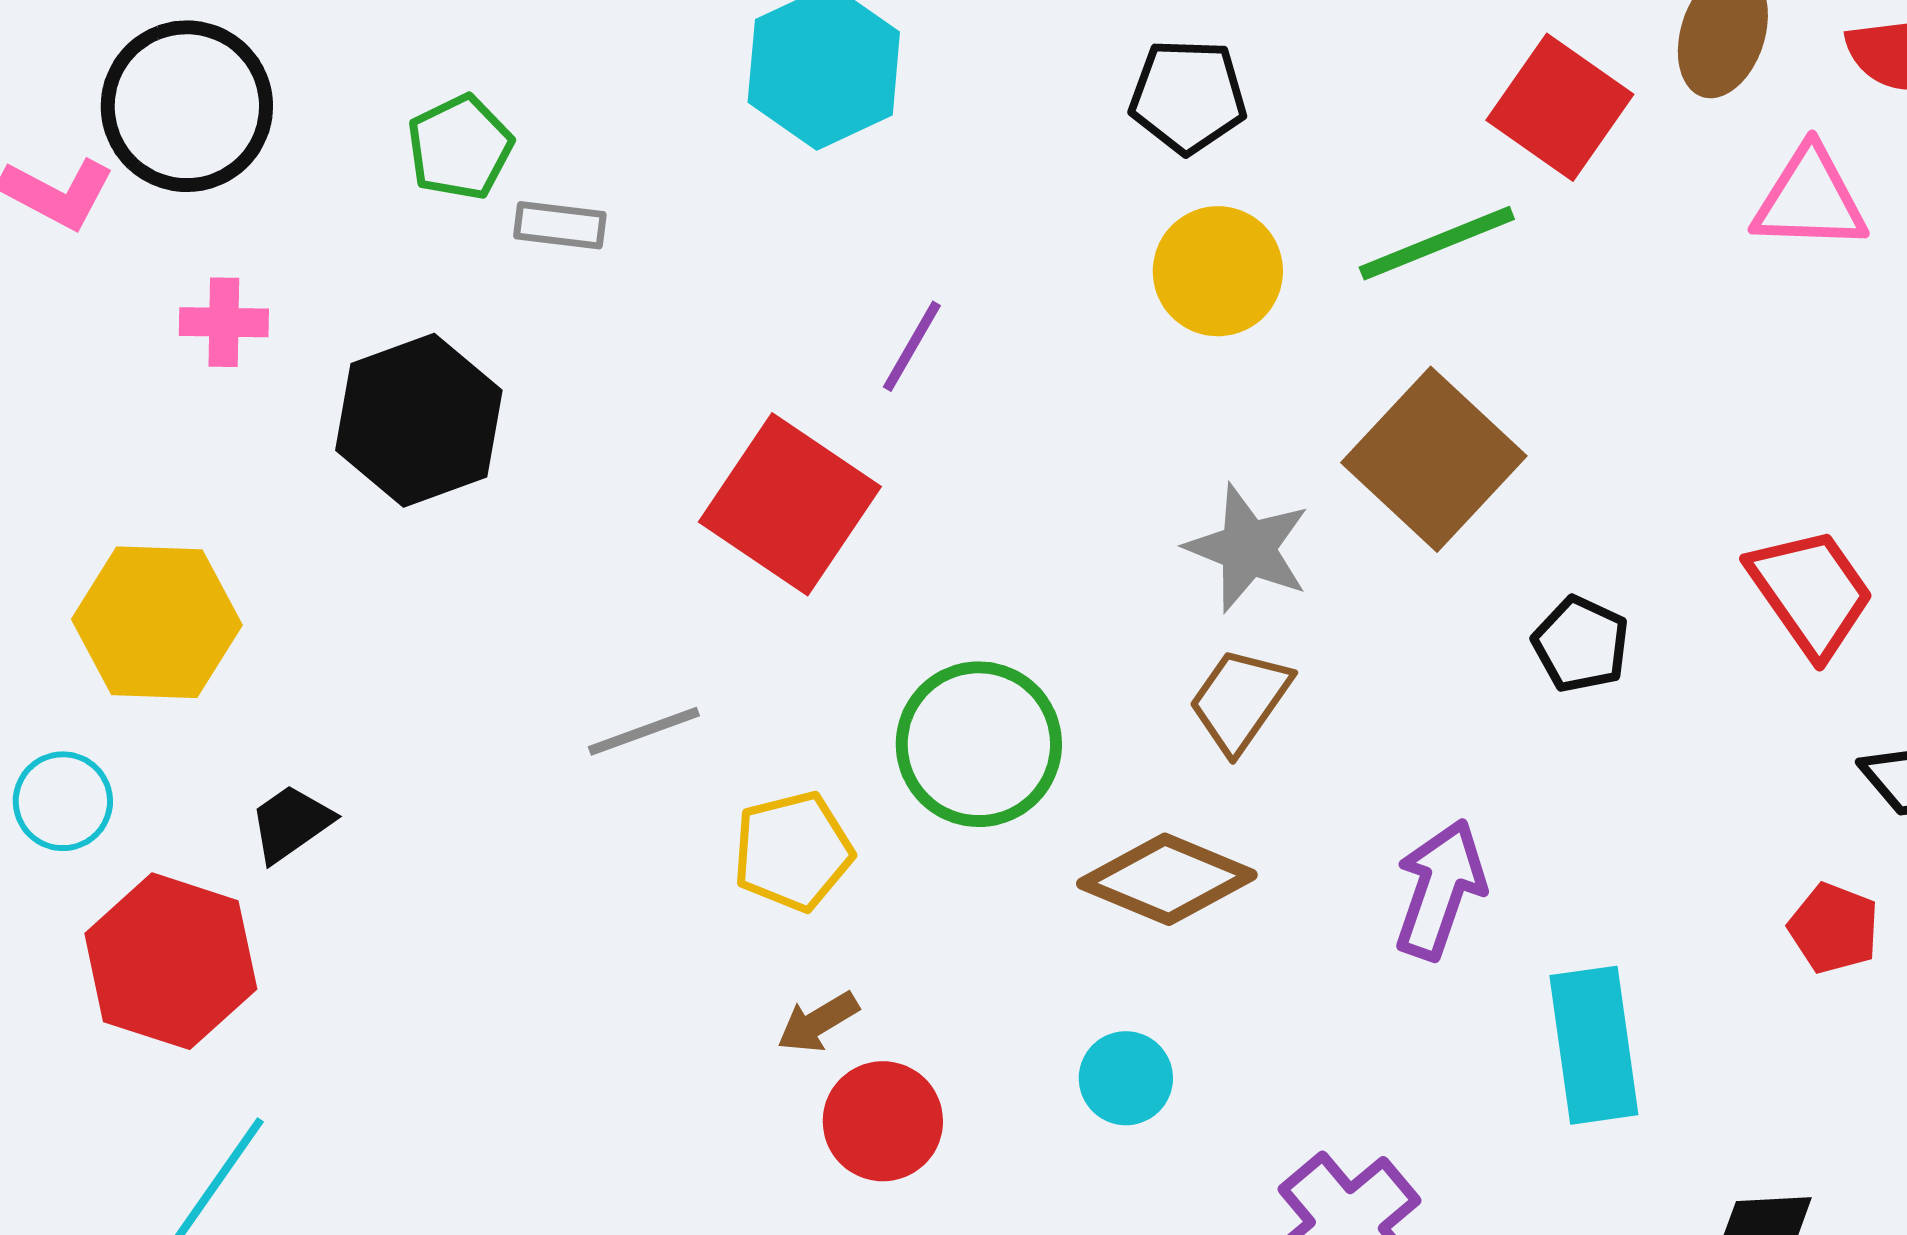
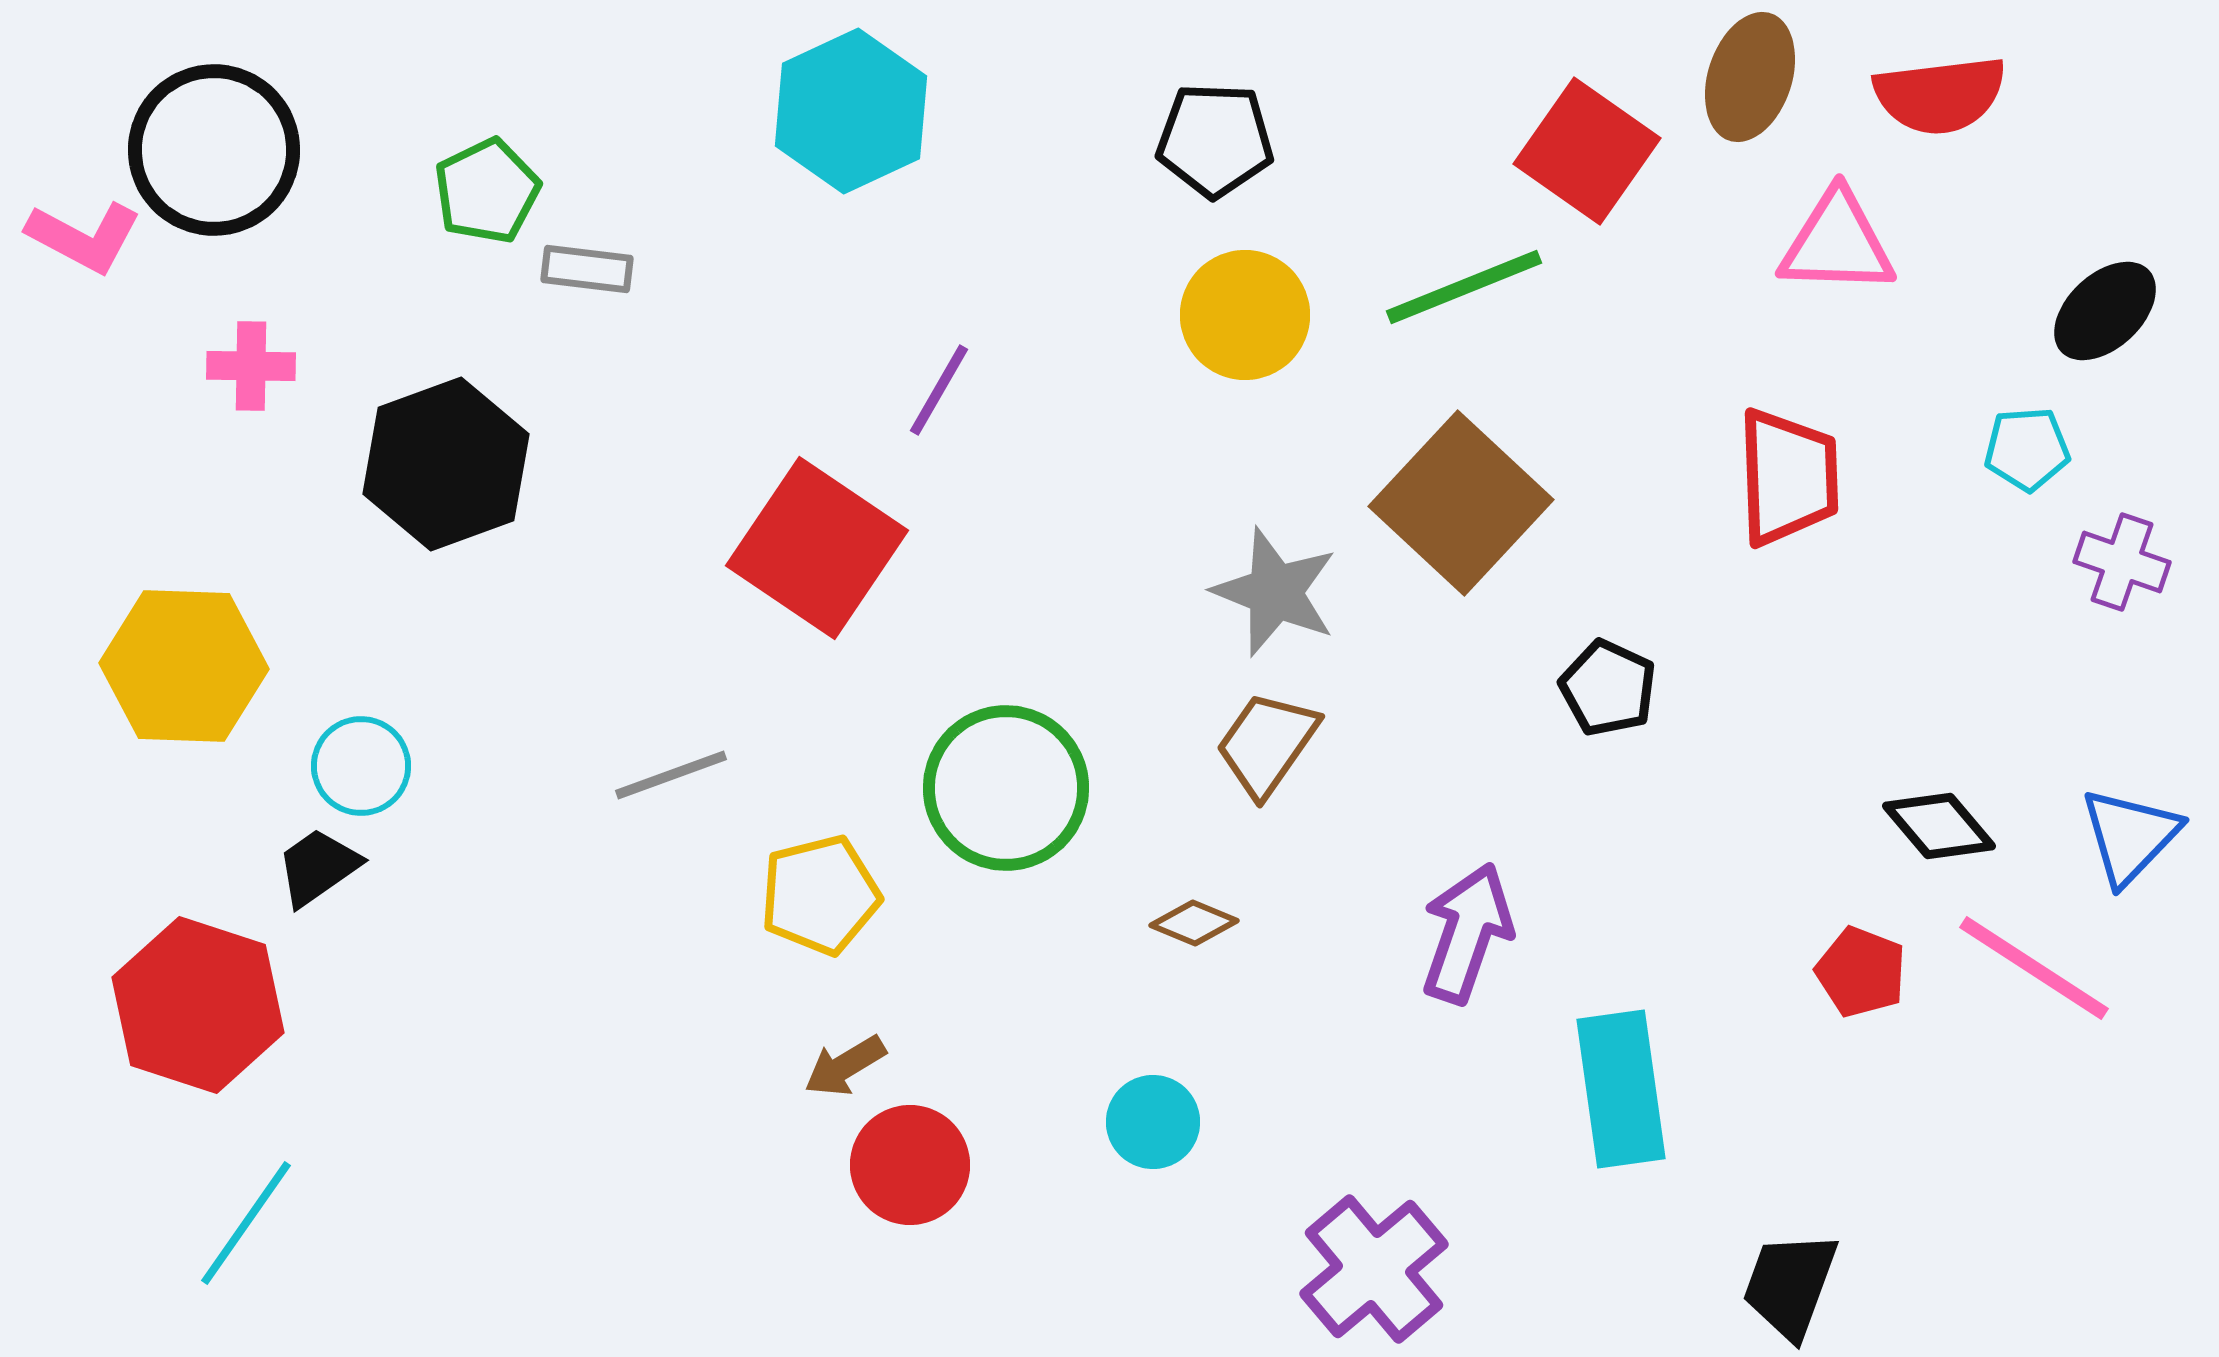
red trapezoid: (1811, 592) -> (1788, 477), moved, turned 33
cyan circle: (63, 801) -> (361, 766), moved
brown diamond: (1167, 879) -> (1194, 923), size x0.5

